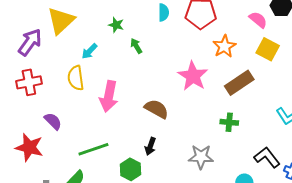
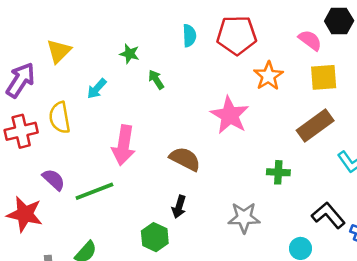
yellow triangle: (61, 21) -> (59, 51), size x0.7
yellow square: (268, 49) -> (324, 77), turned -30
yellow semicircle: (76, 78) -> (60, 118), moved
brown rectangle: (239, 83) -> (315, 126), moved
green line: (93, 149) -> (94, 191), moved

